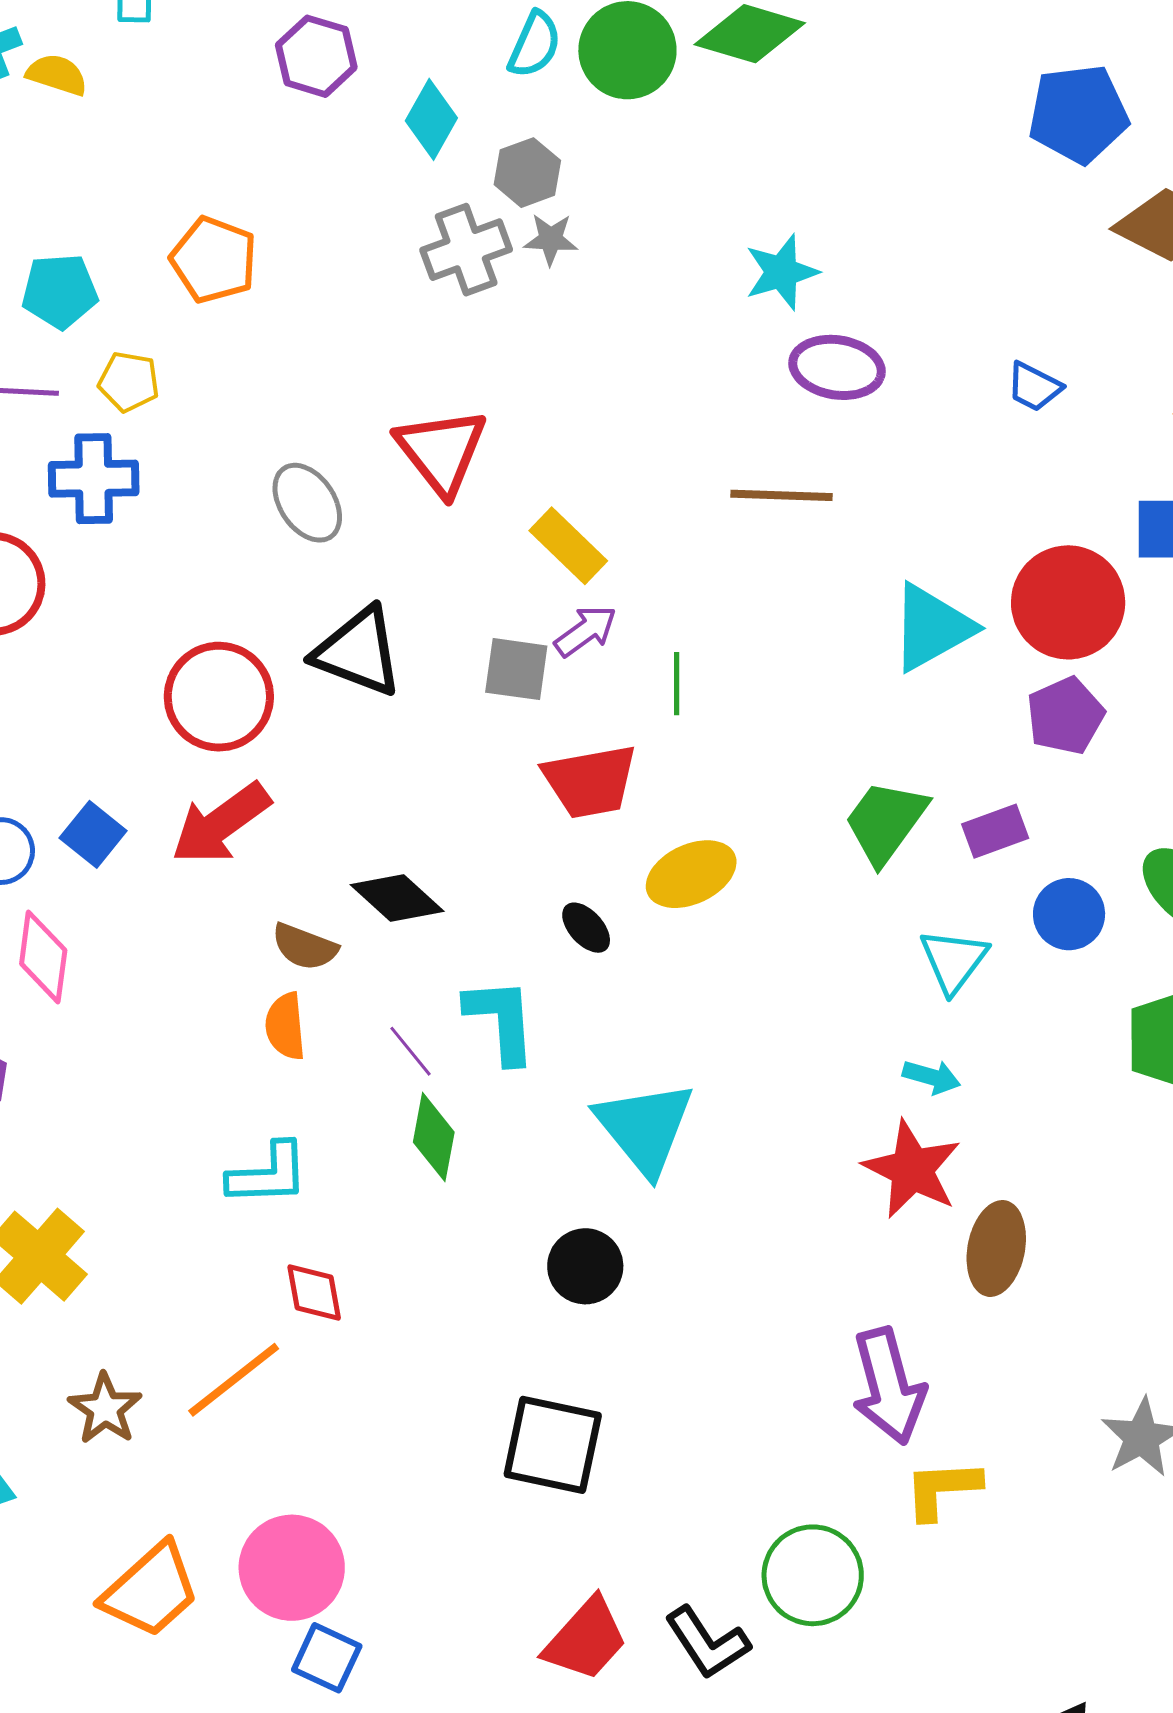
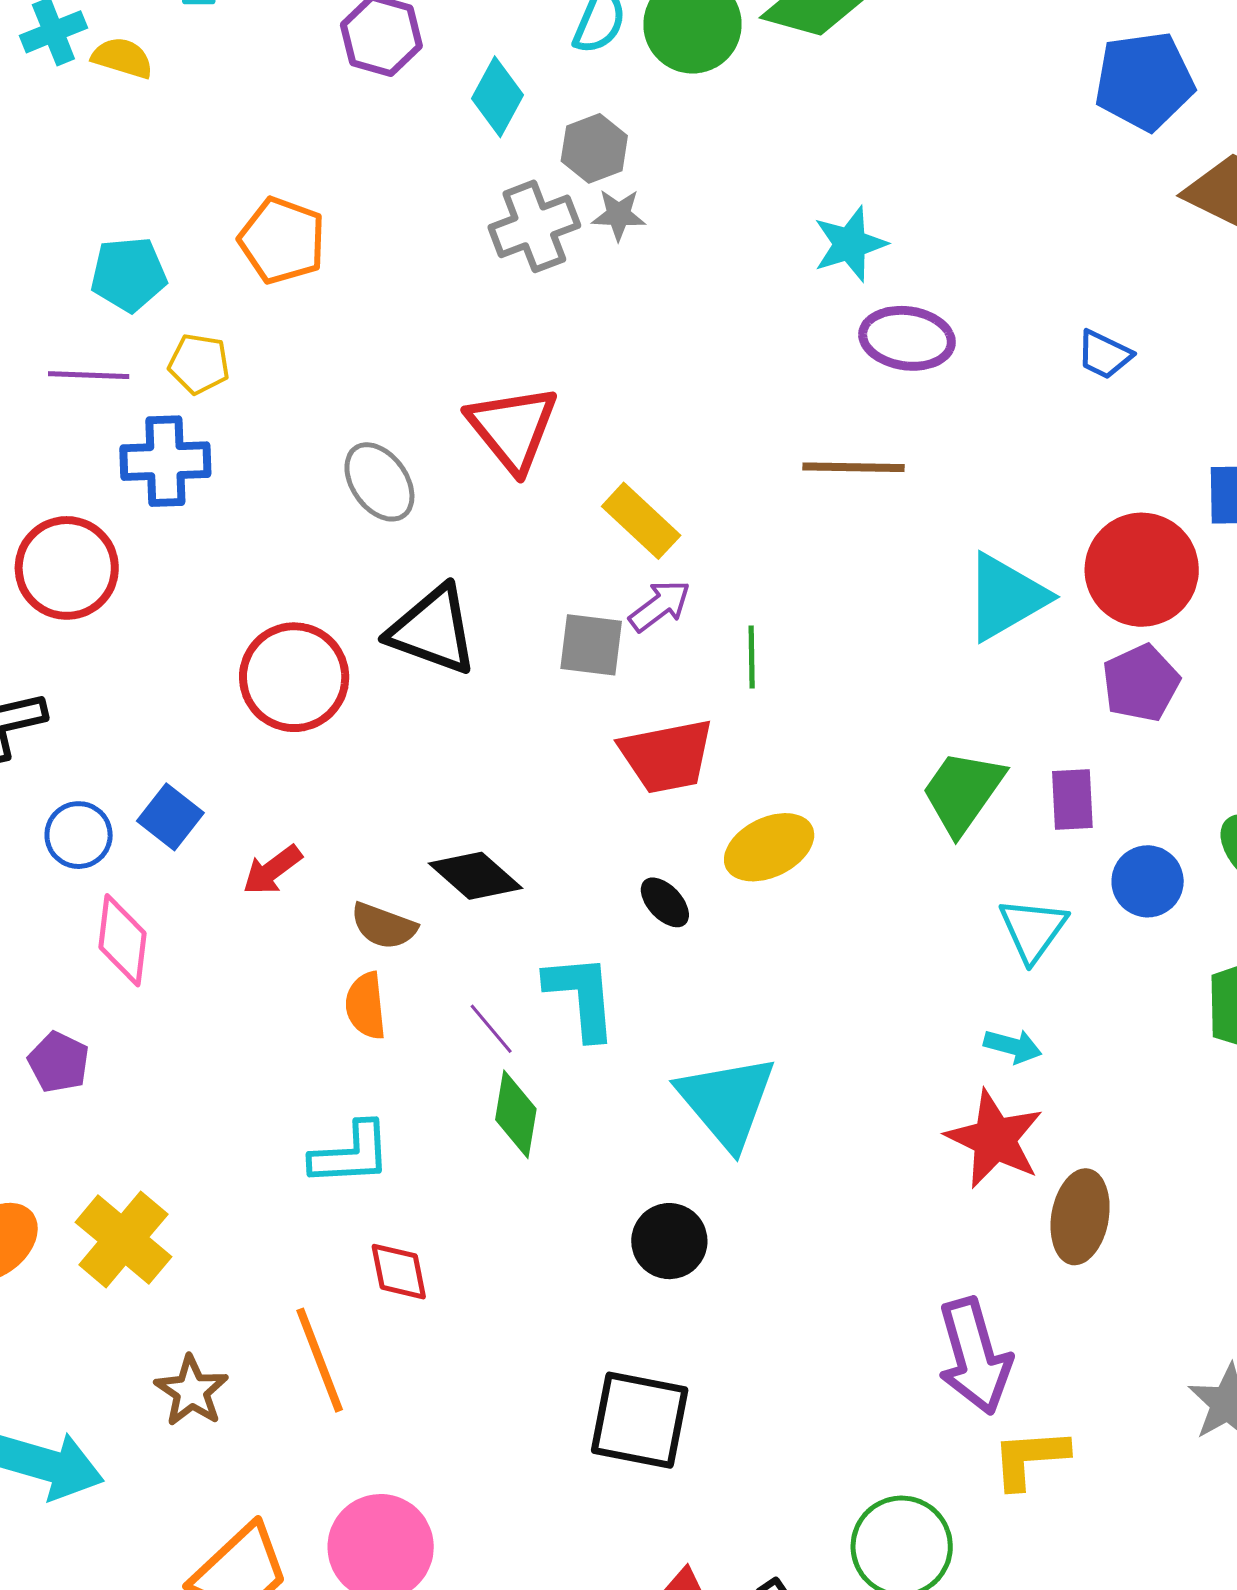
red arrow: (221, 823) -> (272, 870), moved, size x0.6
purple rectangle: (995, 831) -> (1072, 800), turned -72
orange line: (234, 1380) -> (320, 1360), turned -72

